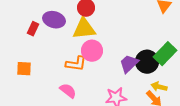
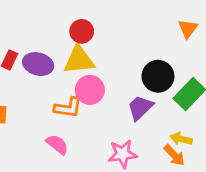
purple ellipse: (54, 20) -> (38, 64), moved
black circle: (147, 62) -> (158, 76), moved

